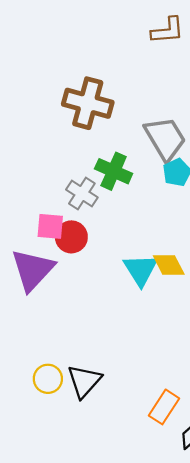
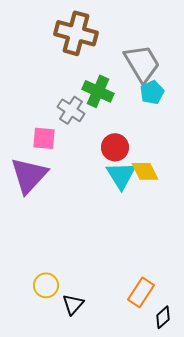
red circle: (71, 237) -> (115, 147), moved
yellow circle: (48, 379) -> (46, 285), moved
black triangle: (84, 381) -> (73, 304), moved, size x0.7

